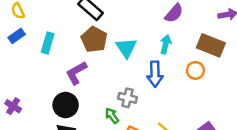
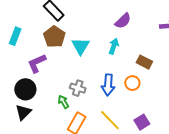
brown rectangle: (211, 45) -> (144, 62), moved, size x0.7
orange circle: (195, 70) -> (132, 83), moved
blue arrow: (155, 74) -> (108, 85), moved

